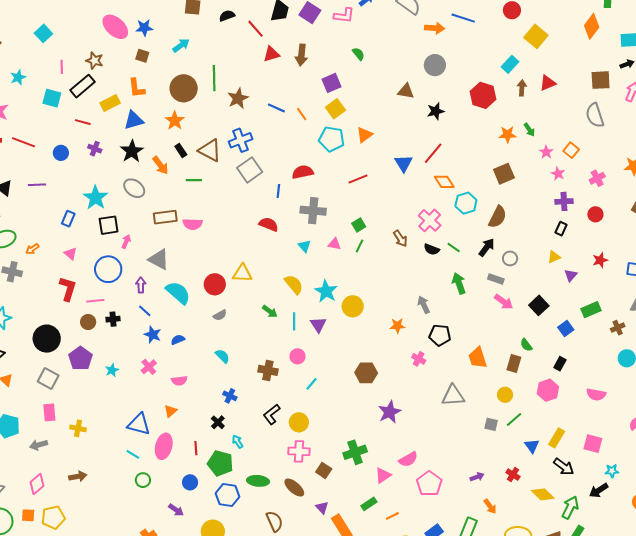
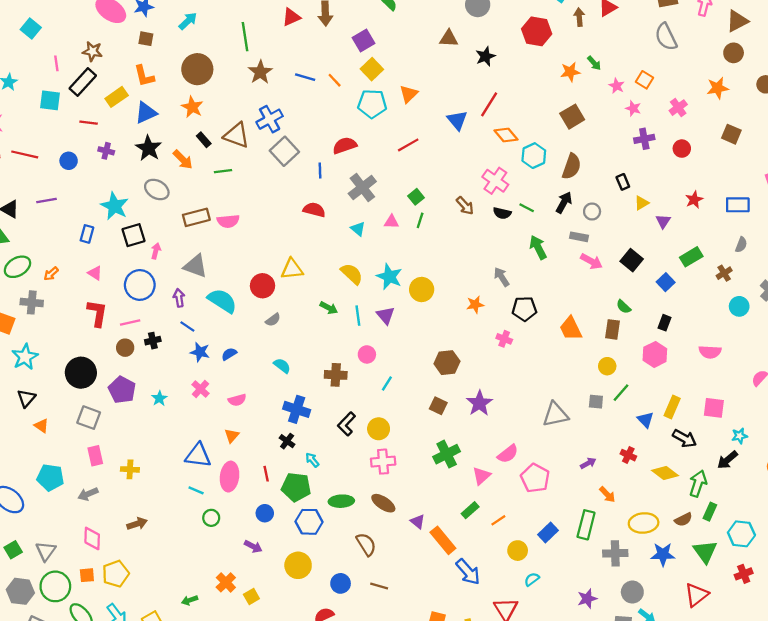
green line: (214, 78) -> (245, 37), moved
gray cross: (313, 211) -> (362, 188), turned -35
black rectangle: (561, 229) -> (623, 182), moved, turned -40
blue cross: (230, 396) -> (297, 409), size x1.6
gray triangle: (453, 396) -> (555, 414), moved
brown square: (324, 470) -> (438, 406), moved
pink diamond: (37, 484) -> (92, 538), turned -40

